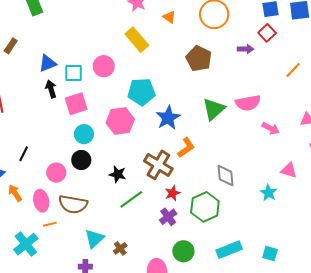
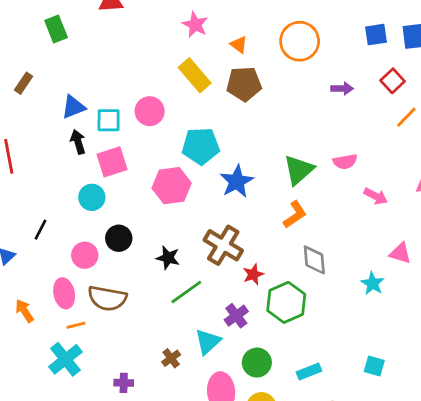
red square: (267, 33) -> (393, 81), moved
brown pentagon: (199, 59) -> (244, 84), moved, turned -30
pink semicircle: (248, 103) -> (345, 162), size x0.7
cyan circle: (84, 134) -> (92, 197), moved
orange L-shape: (186, 148) -> (295, 215), moved
orange arrow: (15, 193) -> (25, 311), moved
red star: (173, 193) -> (253, 274), moved
cyan triangle: (94, 239) -> (208, 342), moved
cyan cross: (26, 244) -> (65, 359), moved
cyan rectangle: (229, 250) -> (309, 372), moved, size x0.7

